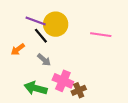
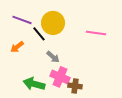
purple line: (36, 21) -> (22, 20), moved
gray arrow: (44, 60) -> (53, 57), moved
brown cross: (79, 90) -> (75, 86), turned 32

